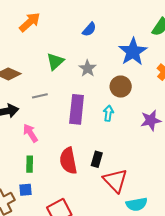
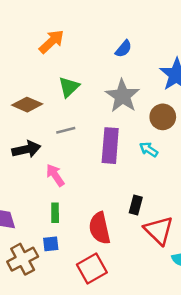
green triangle: (55, 61) -> (69, 87), moved
gray star: (88, 68) -> (122, 96), size x1.6
cyan arrow: (108, 113) -> (149, 149), turned -63
red semicircle: (68, 161) -> (100, 228), moved

